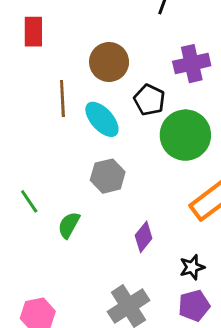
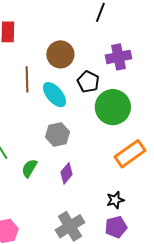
purple diamond: (144, 237) -> (67, 173), moved

